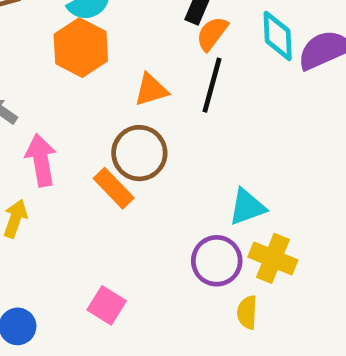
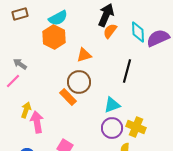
black line: (212, 85) -> (127, 71), moved
pink arrow: (41, 160) -> (37, 122), moved
cyan triangle: (247, 207) -> (112, 105), moved

